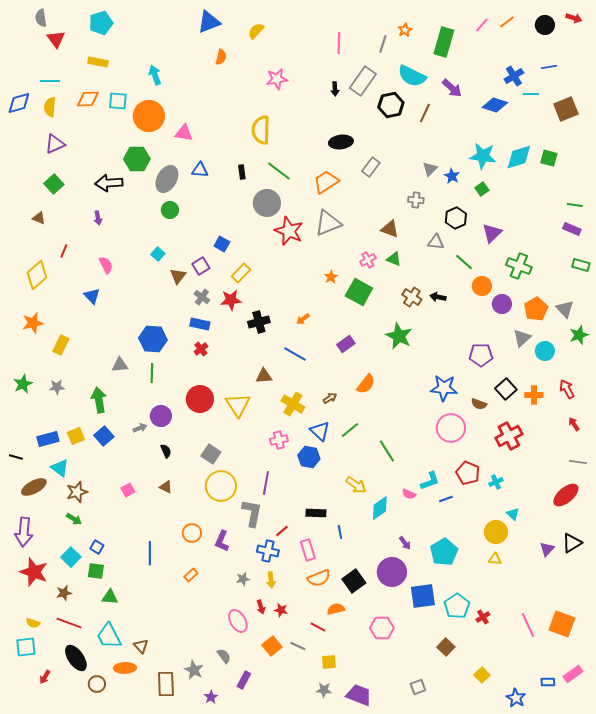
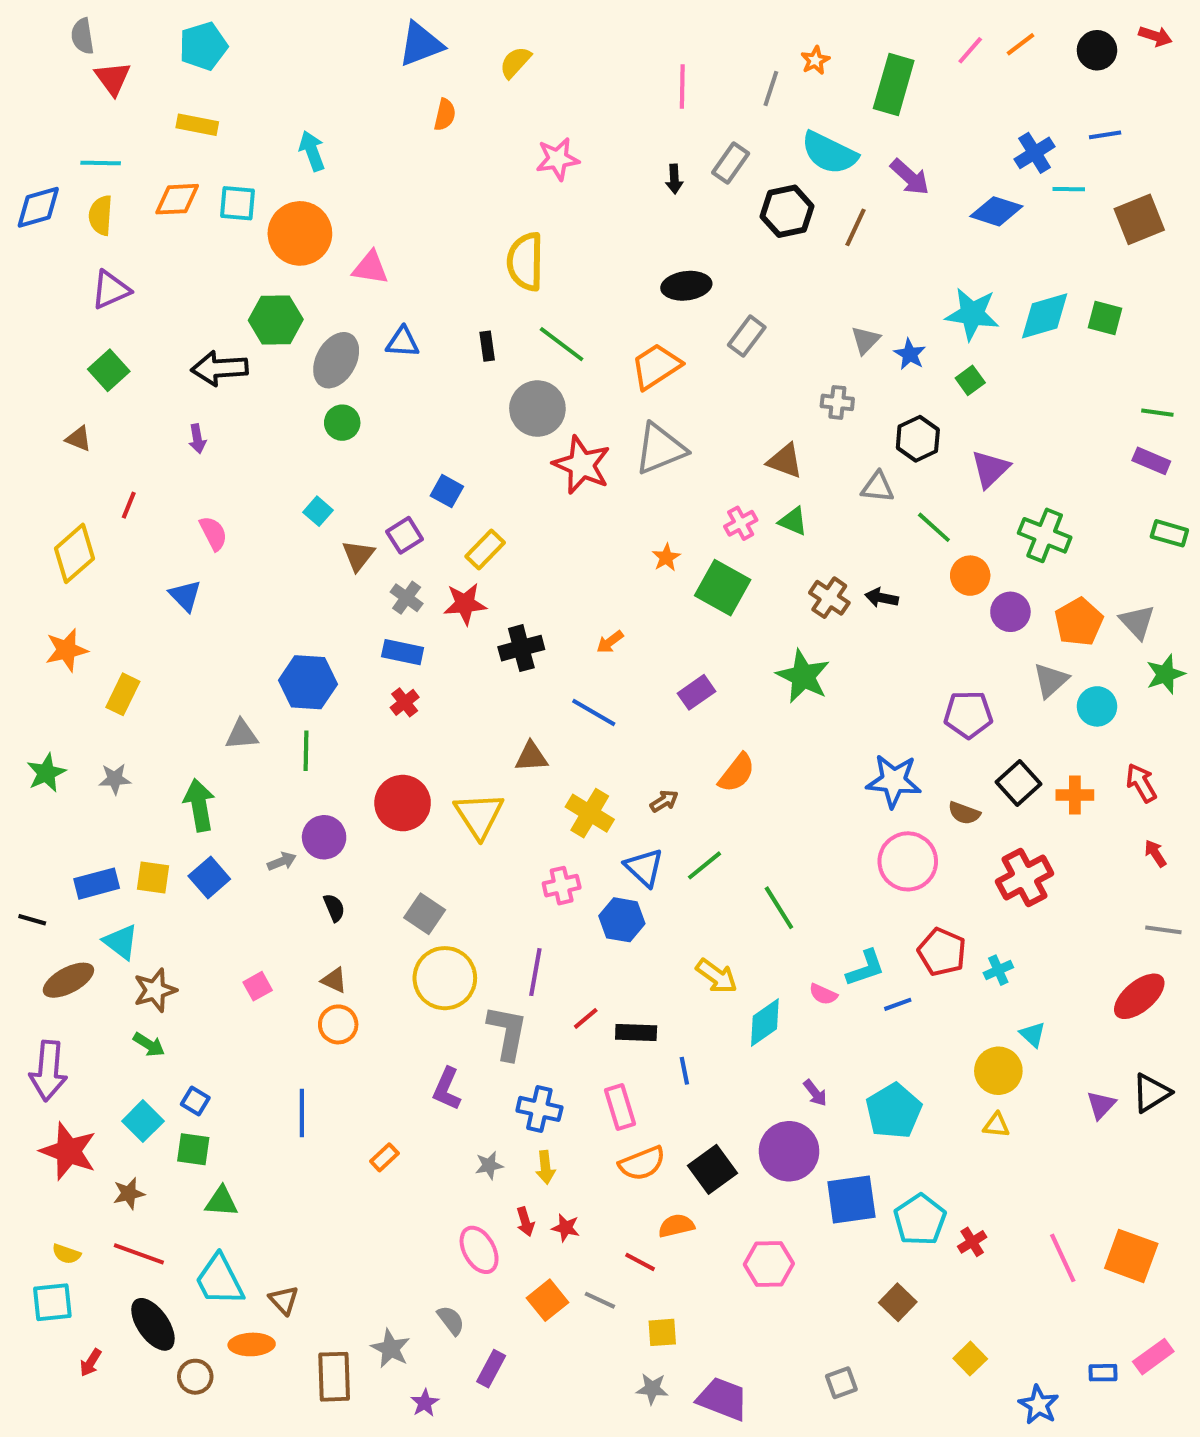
gray rectangle: (363, 81) -> (731, 163), size x0.7
yellow square: (76, 436) -> (153, 878), turned 30
red line: (282, 531) -> (586, 1018), moved
orange circle: (192, 533) -> (338, 1024), moved

